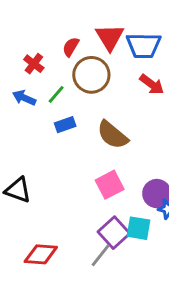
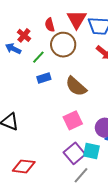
red semicircle: (71, 47) -> (50, 25), turned -48
blue arrow: (24, 98) -> (13, 49), moved
gray line: (101, 255) -> (81, 175), moved

